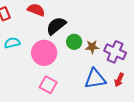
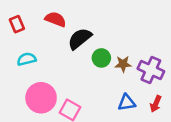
pink circle: (44, 53) -> (41, 98), moved
blue triangle: (95, 79) -> (127, 103), size x0.7

